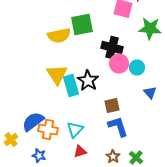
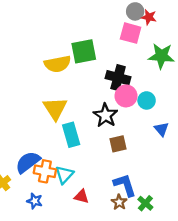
black star: (88, 81) -> (105, 115), moved
cyan rectangle: (71, 86) -> (71, 135), moved
blue L-shape: (118, 127) -> (125, 185), moved
cyan triangle: (75, 130) -> (64, 175), moved
red triangle: (80, 152) -> (81, 196), turned 32

